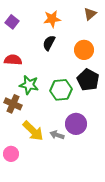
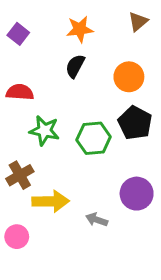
brown cross: (13, 104) -> (20, 175), moved, turned 36
purple circle: (76, 124) -> (137, 194), moved
yellow arrow: (33, 131) -> (51, 201), turned -45
gray arrow: (57, 135) -> (97, 220), moved

